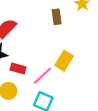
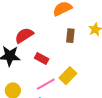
red rectangle: (18, 68) -> (42, 59), moved

